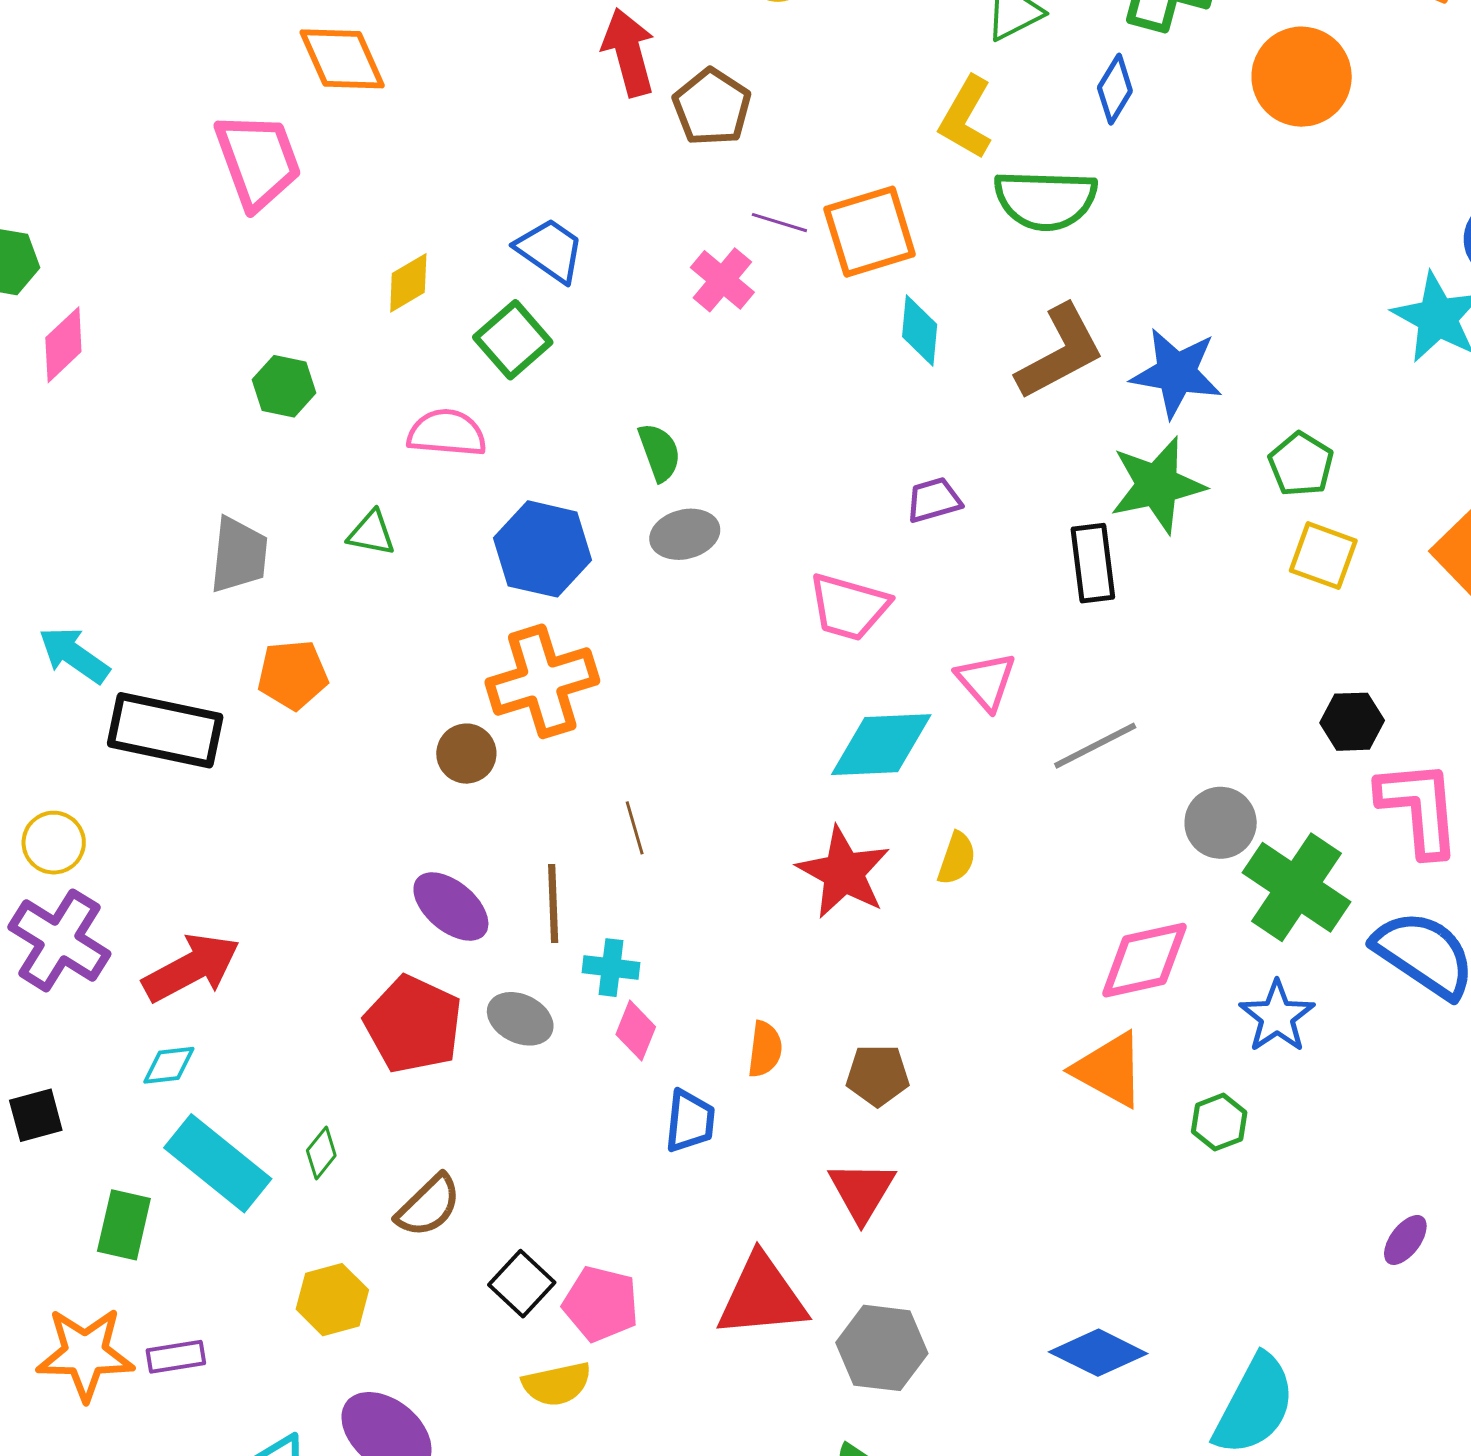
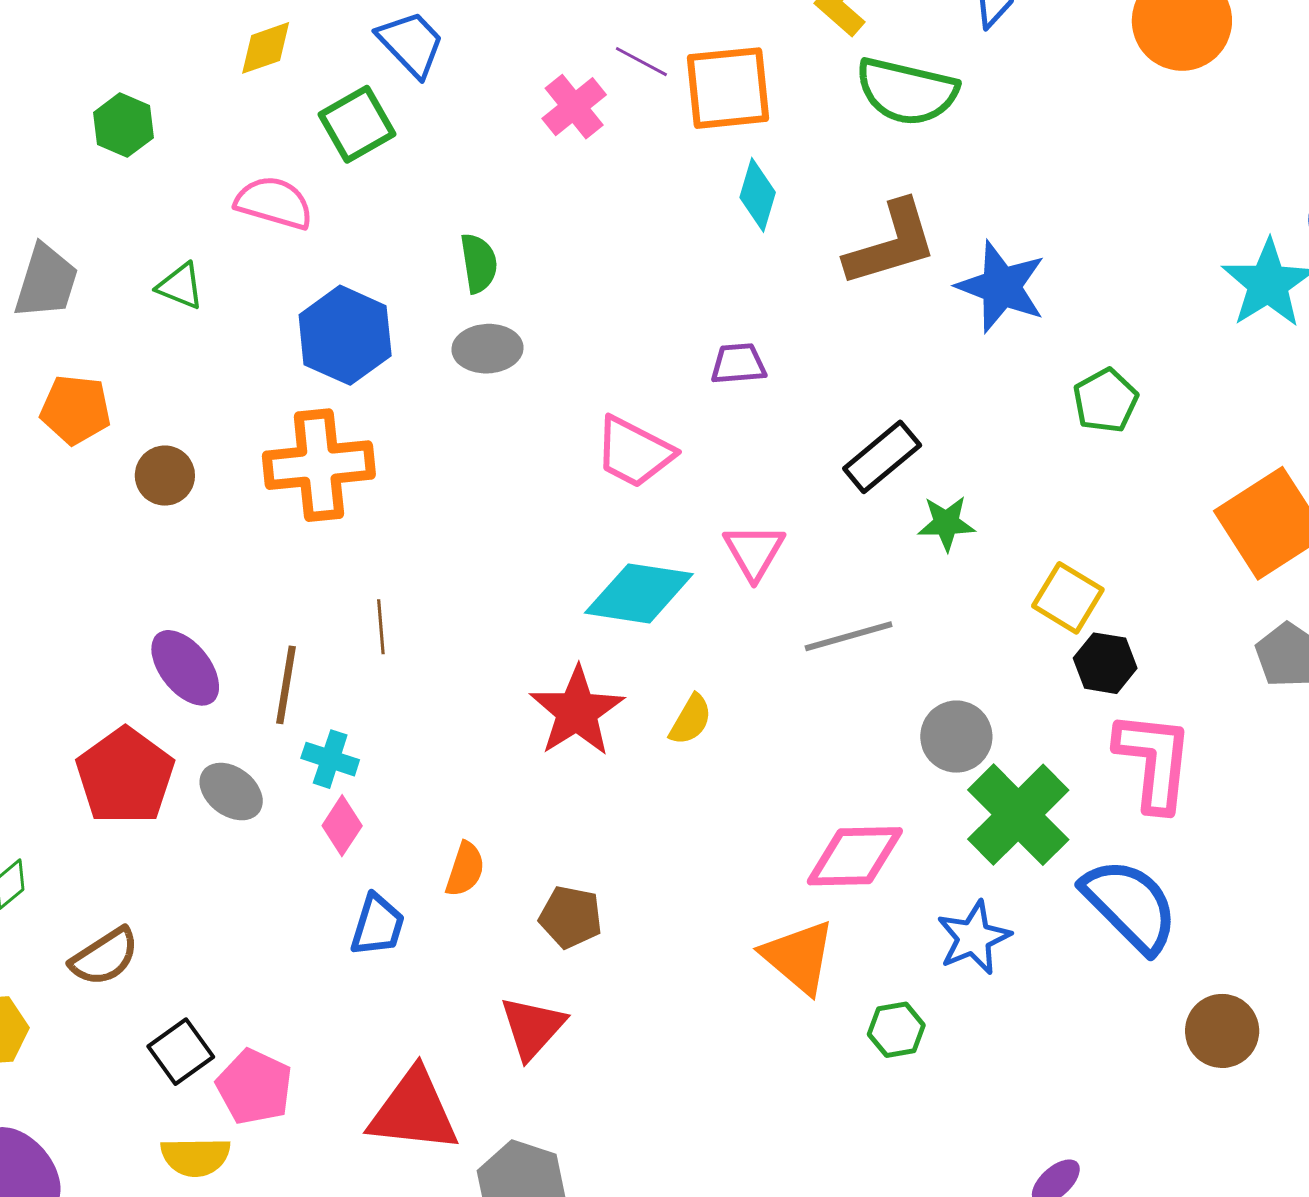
green star: (1157, 485) -> (946, 523), moved, size x0.6
yellow square: (1323, 556) -> (1068, 598), moved
black rectangle: (1093, 563) -> (882, 457), turned 46
brown circle: (466, 754) -> (165, 476), moved

